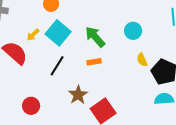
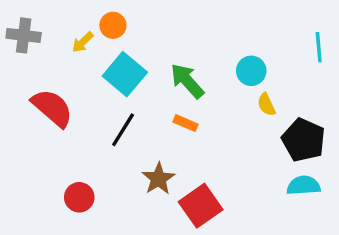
yellow arrow: (33, 35) -> (83, 42), moved
yellow semicircle: (142, 60) -> (266, 105), moved
orange rectangle: (94, 62) -> (185, 123), turned 32

